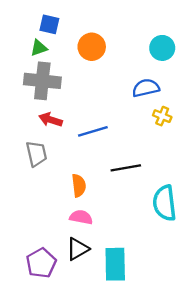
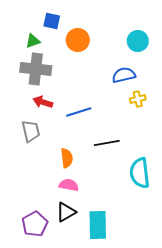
blue square: (49, 24) -> (52, 21), moved
yellow cross: (162, 116) -> (138, 99), turned -35

